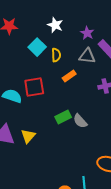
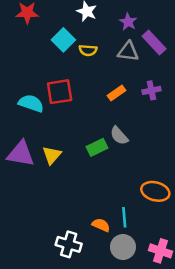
yellow semicircle: (56, 55) -> (88, 50), turned 96
orange rectangle: (69, 76) -> (116, 93), moved
green rectangle: (63, 117) -> (97, 147), moved

